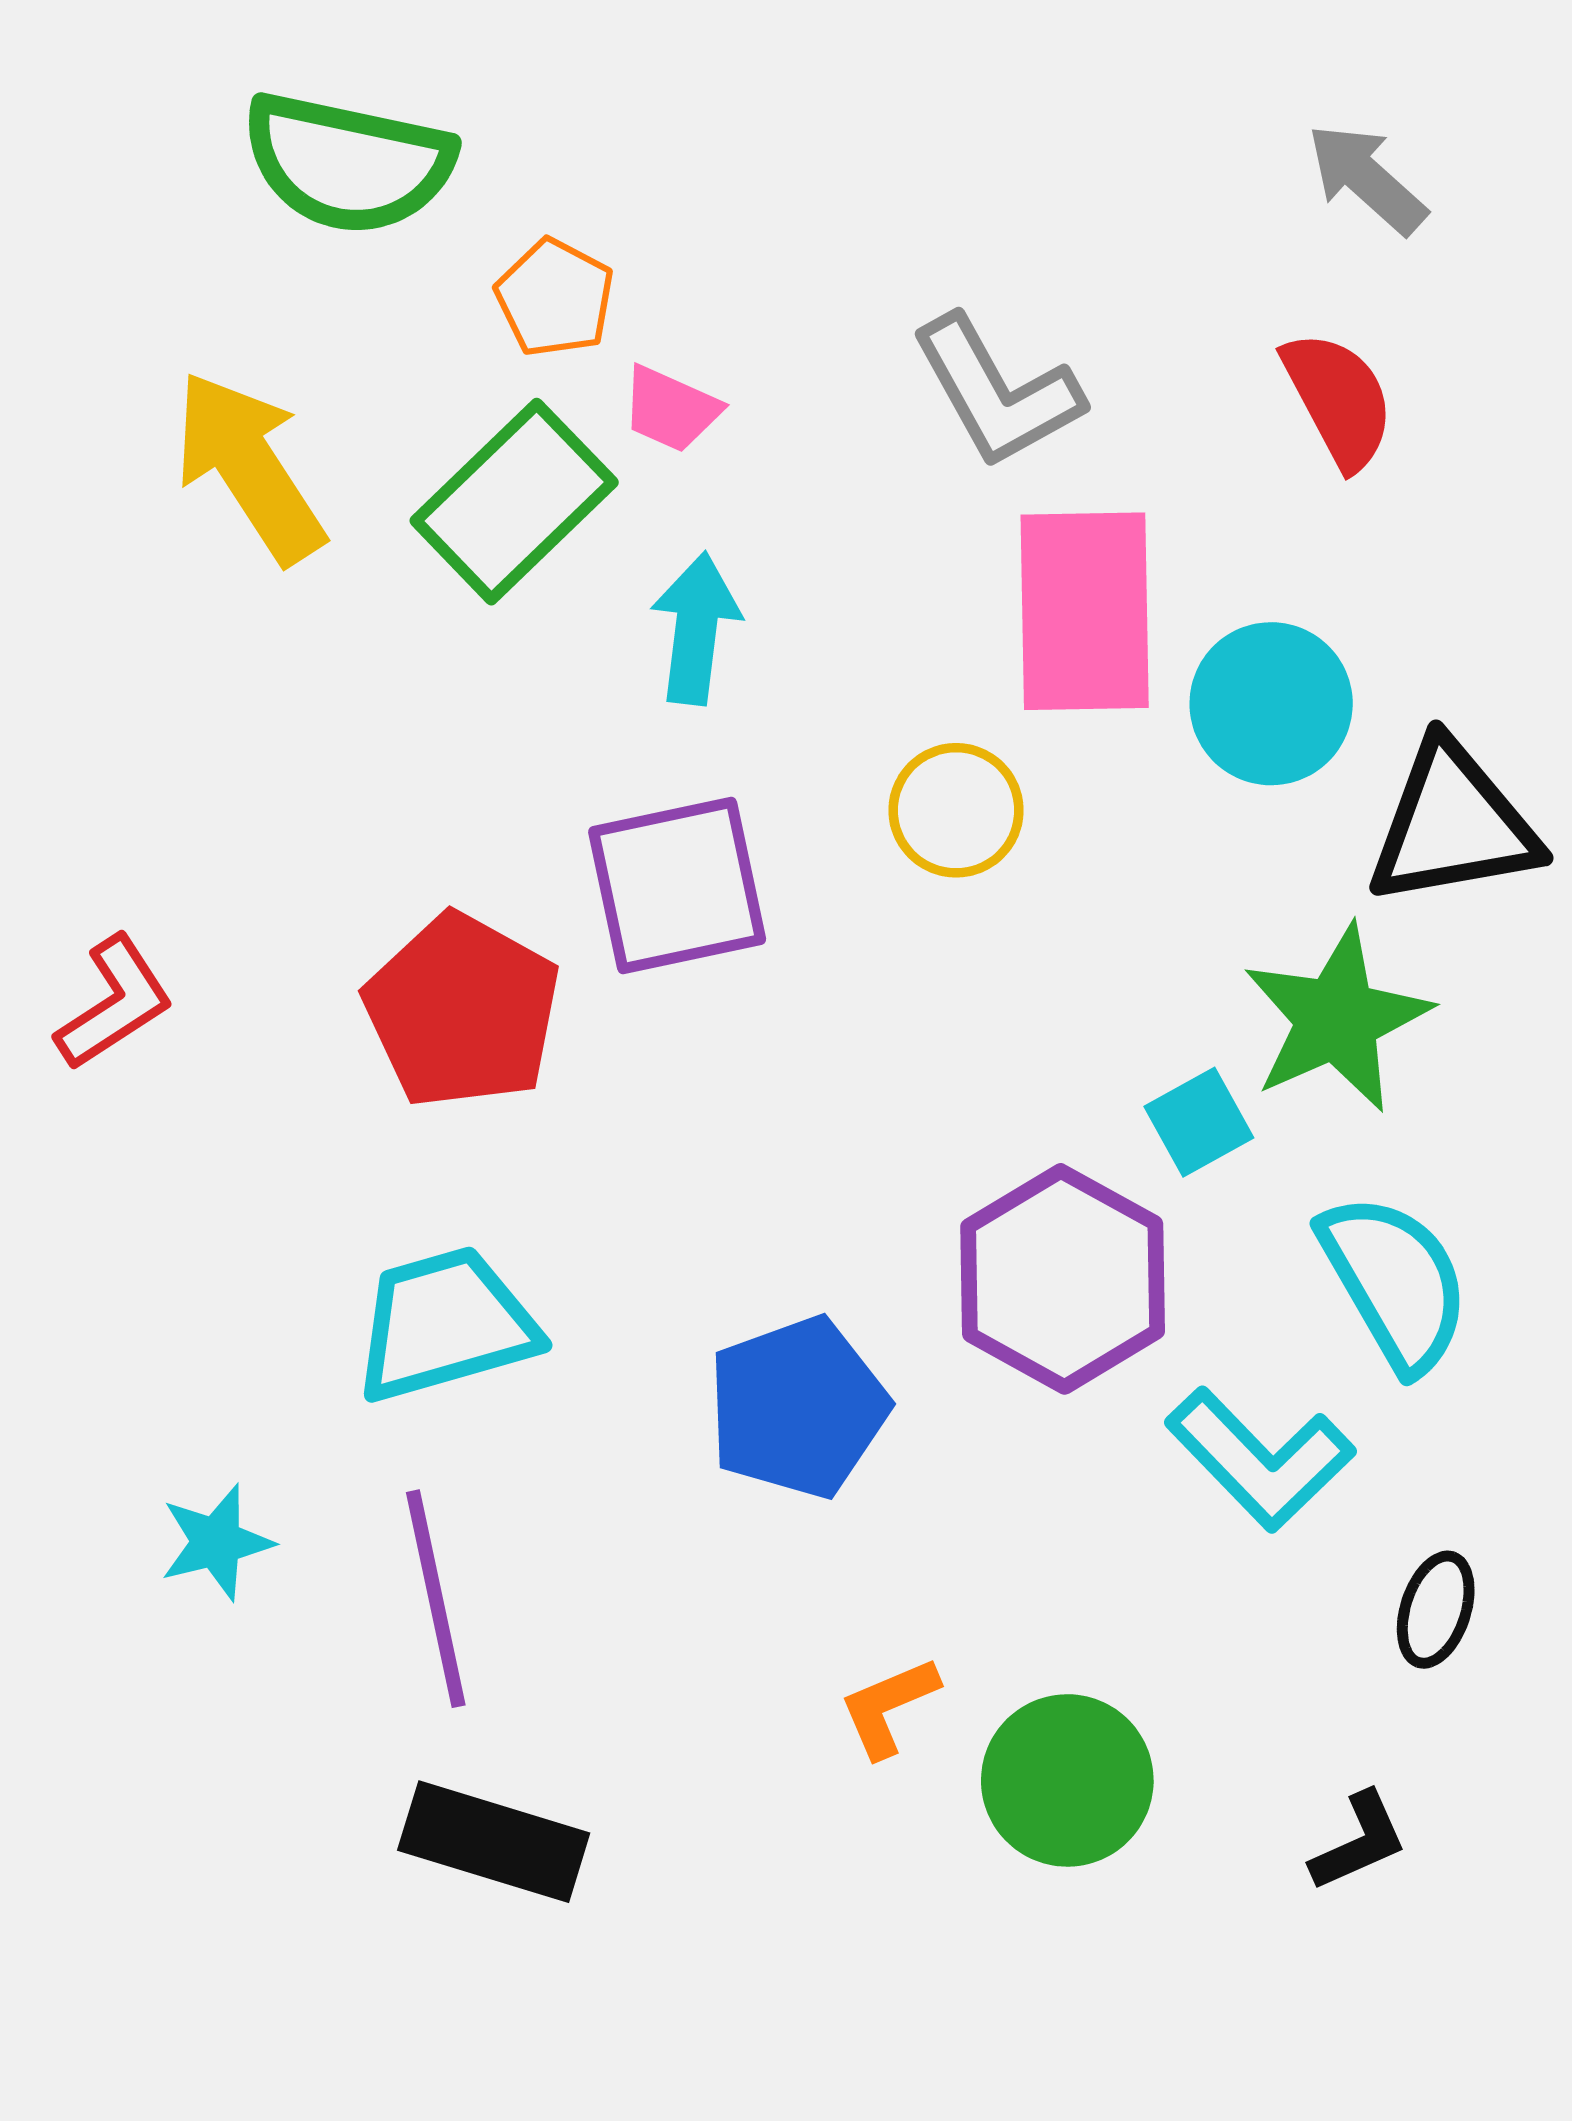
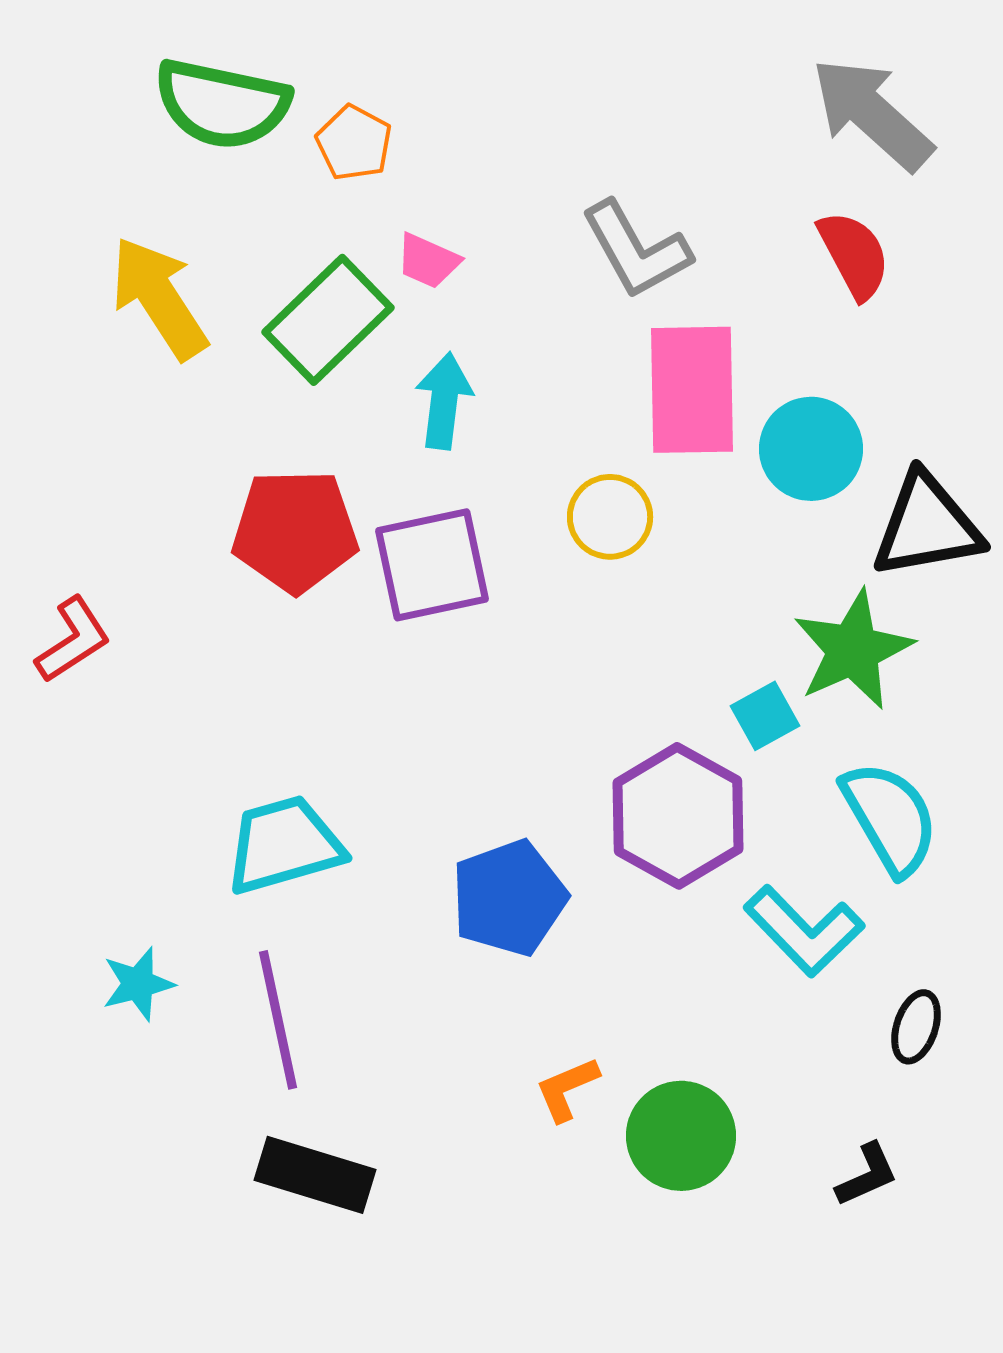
gray arrow: (1367, 179) -> (872, 114), size x1.6
orange pentagon: (555, 298) -> (354, 143), moved
red pentagon: (462, 1011) -> (295, 531), moved, turned -30

